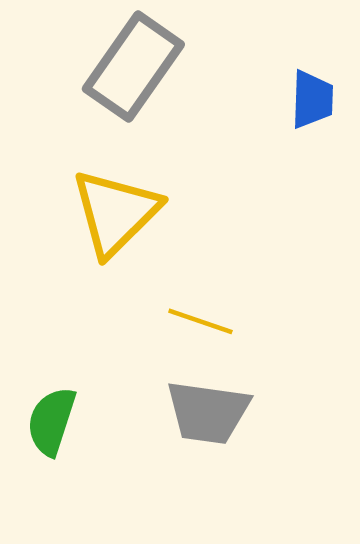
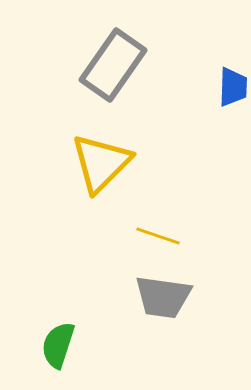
green semicircle: (51, 421) -> (58, 345), moved

